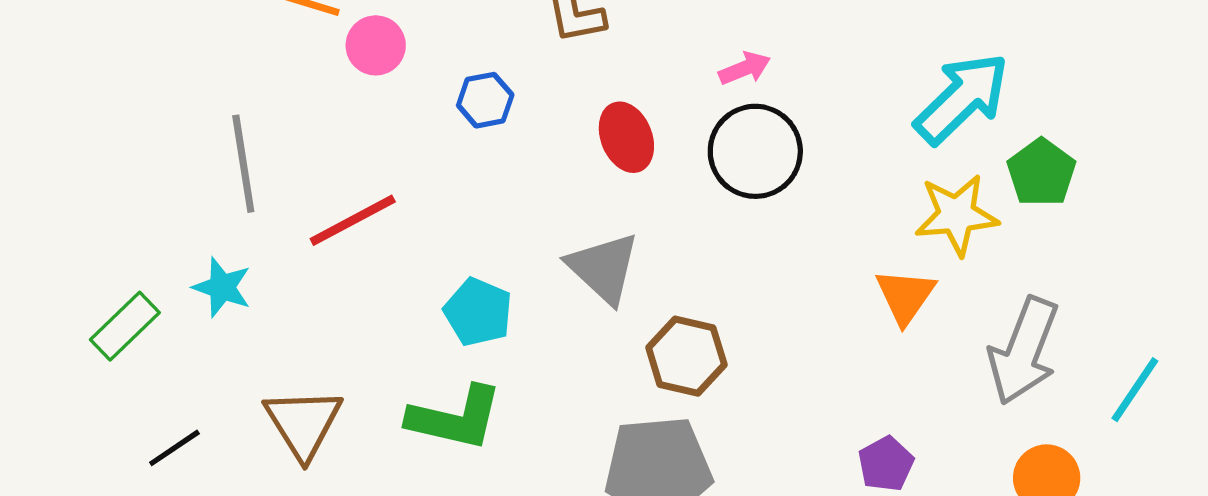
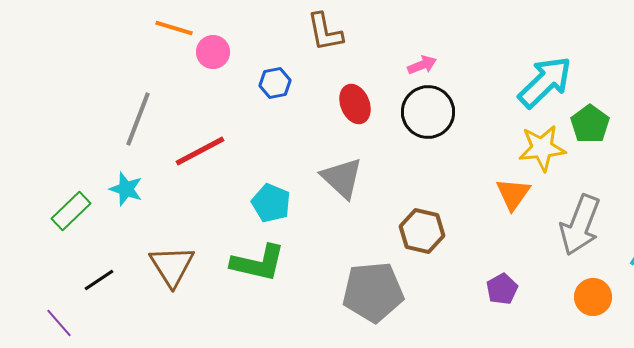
gray line: (243, 164) -> (138, 119), turned 30
brown hexagon: (686, 356) -> (422, 231), moved

